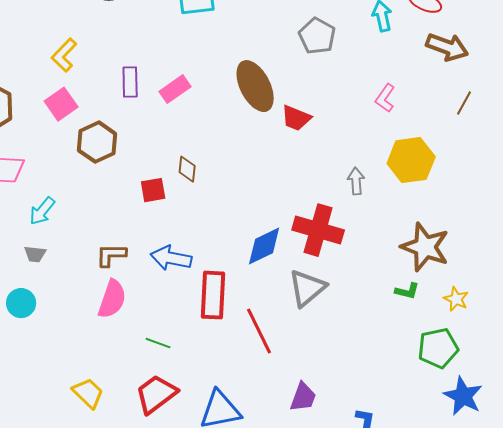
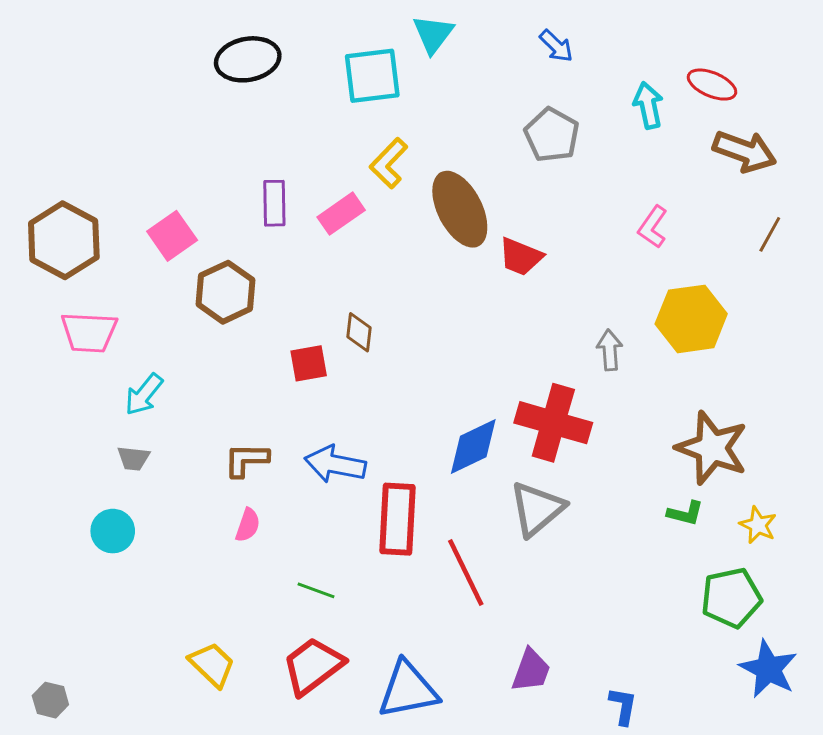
yellow L-shape: (64, 55) -> (389, 163), moved
pink semicircle: (112, 299) -> (248, 525), size x0.6

